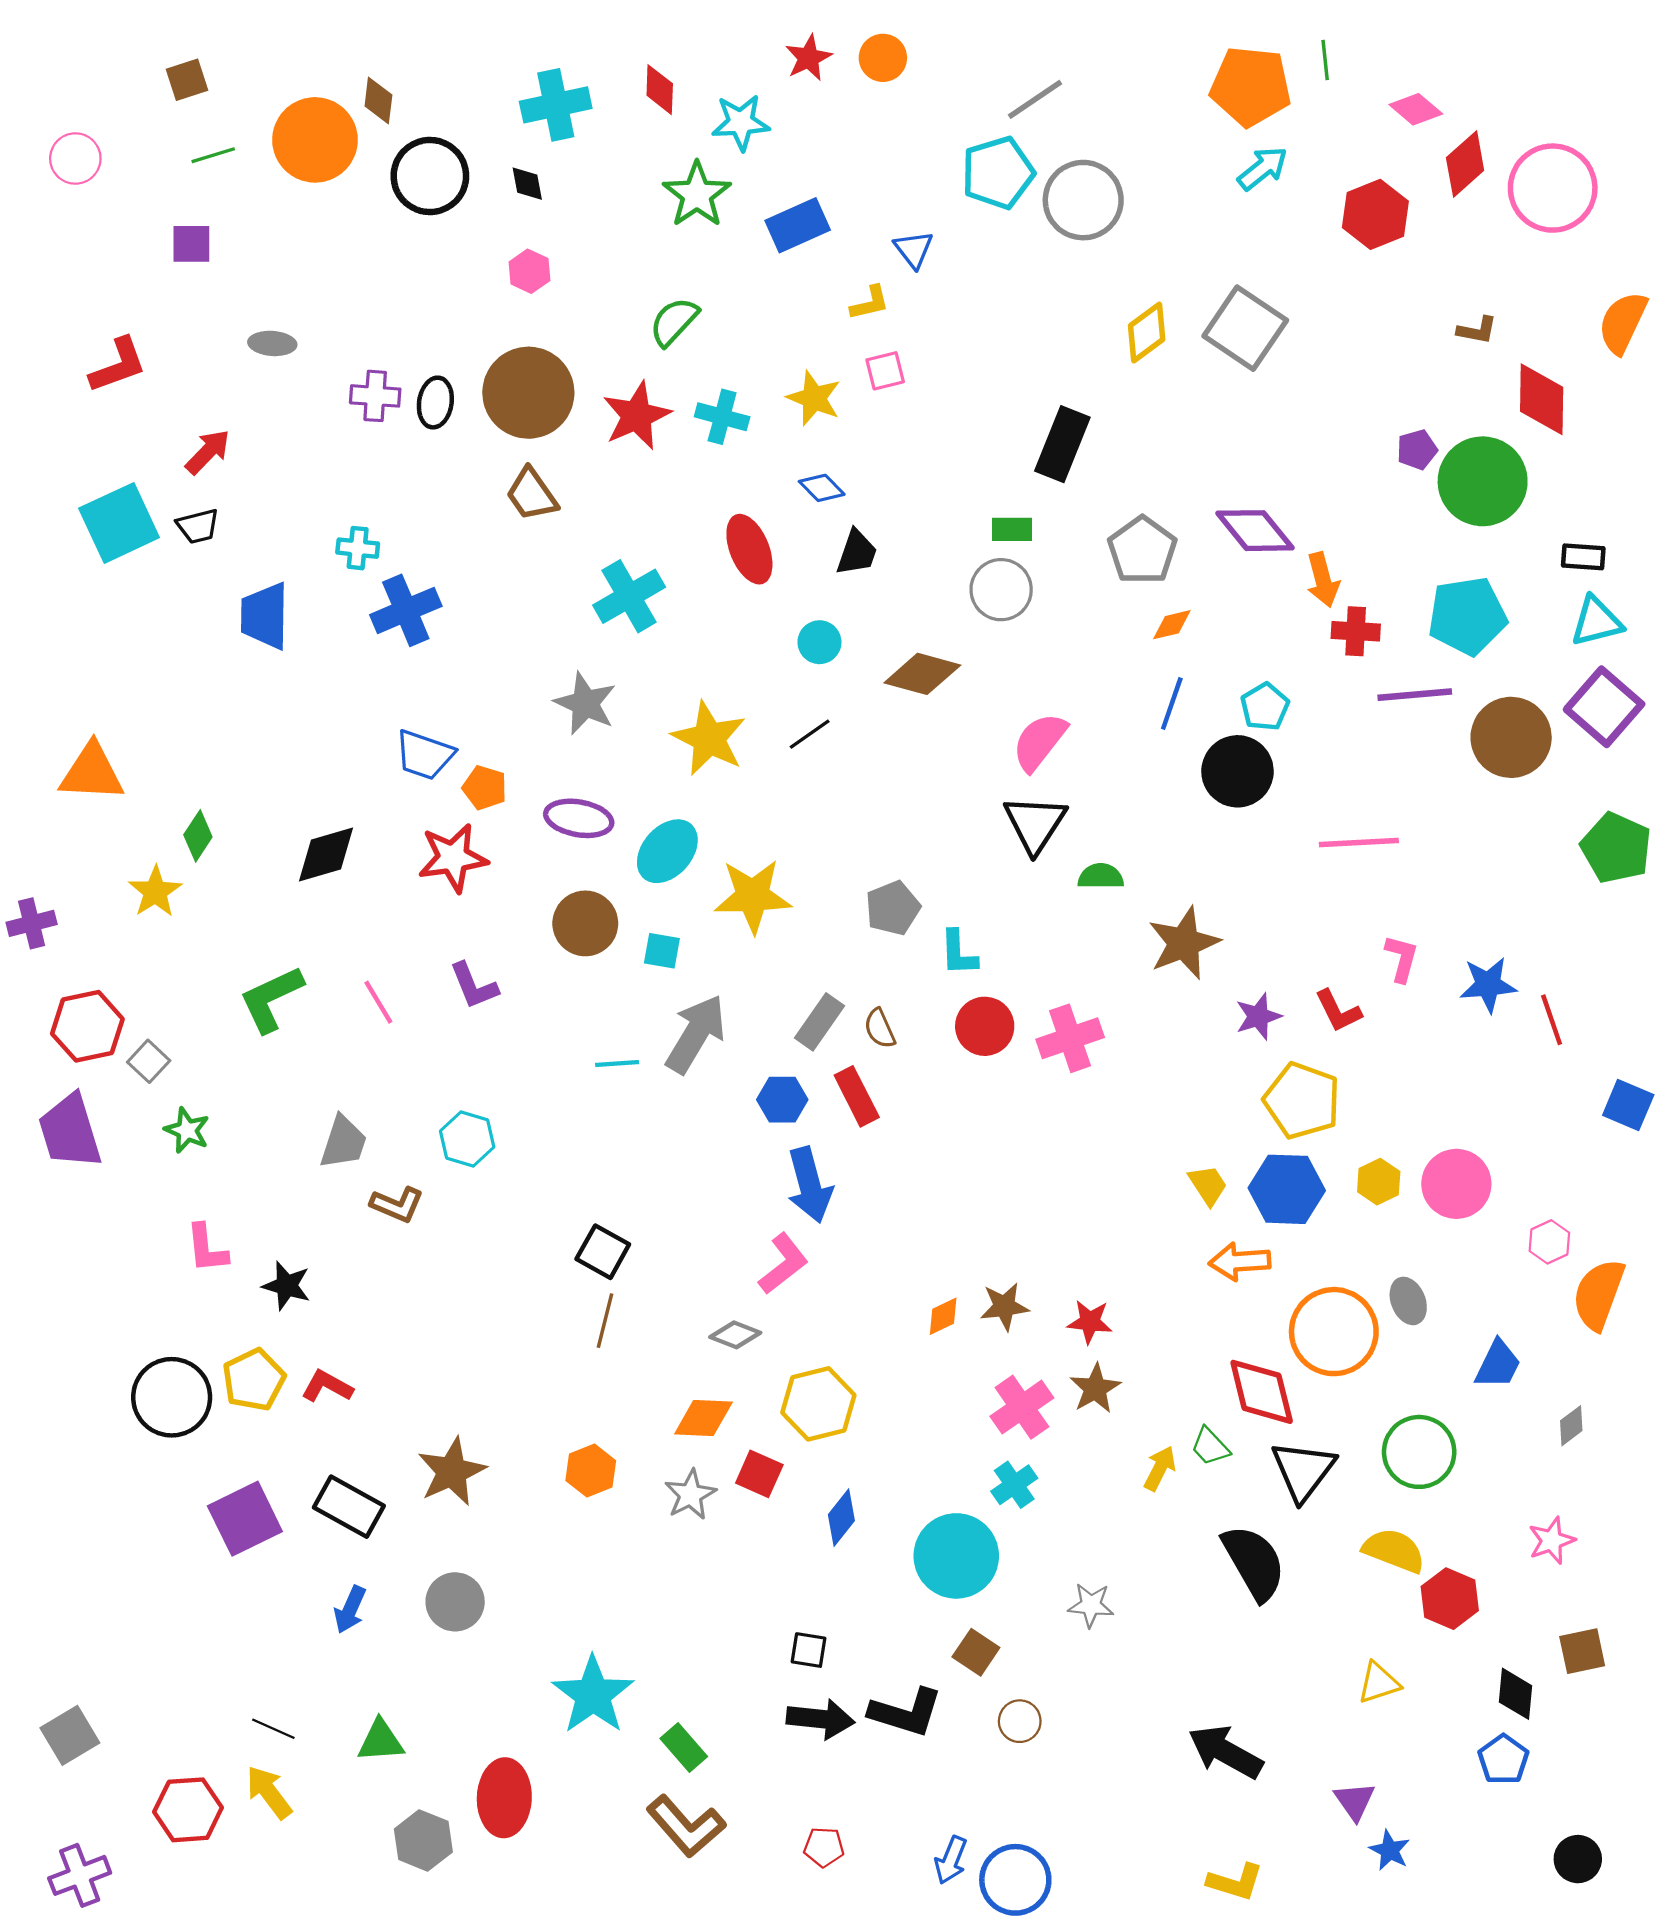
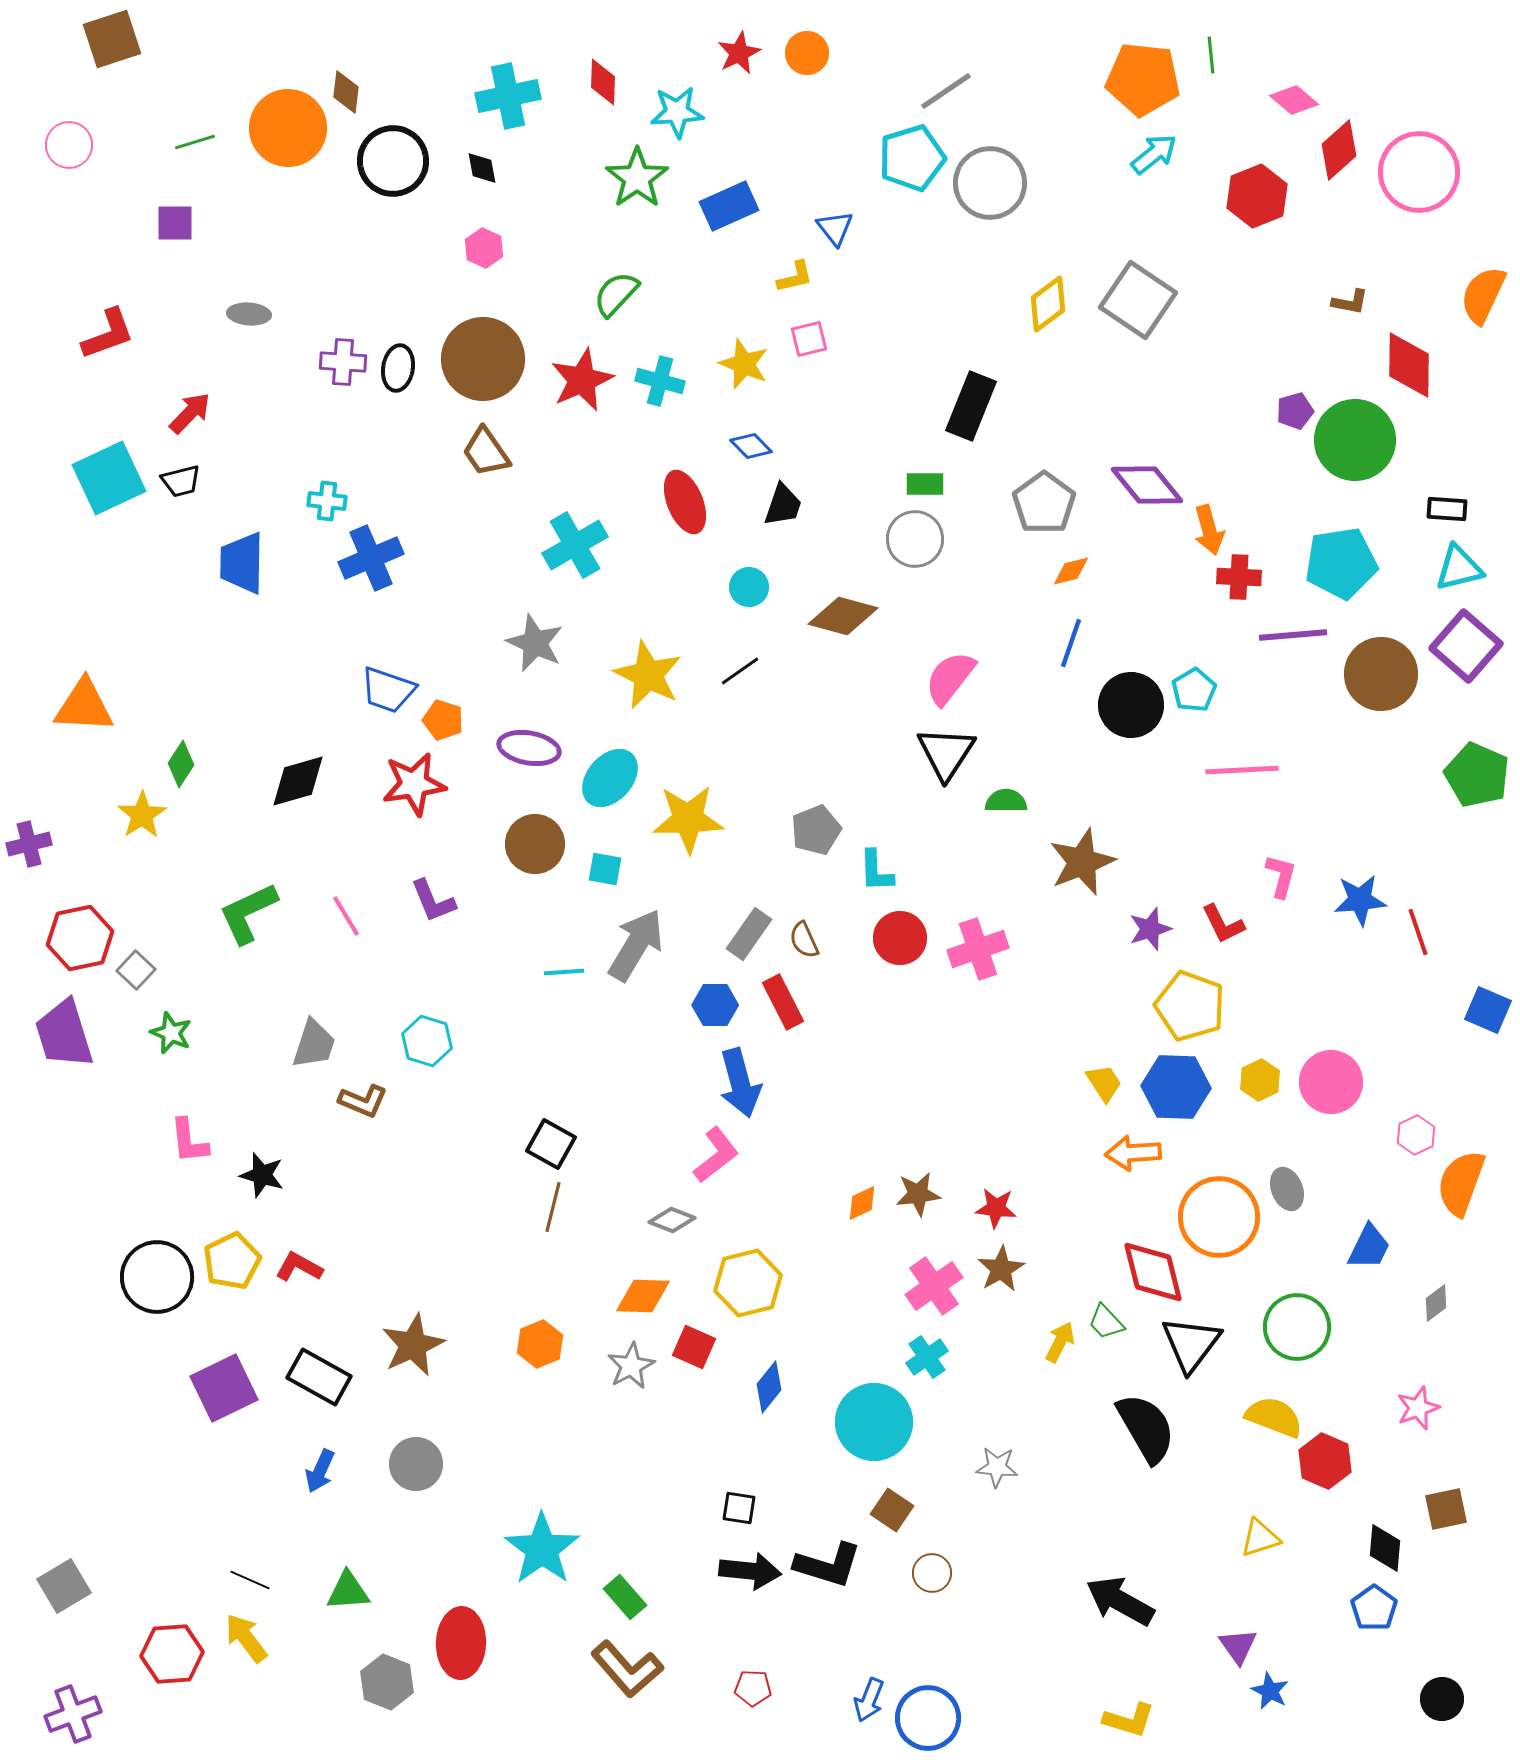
brown square: (187, 80) -> (112, 39), moved, size x1.5
cyan pentagon: (1265, 707) -> (1194, 690), moved

